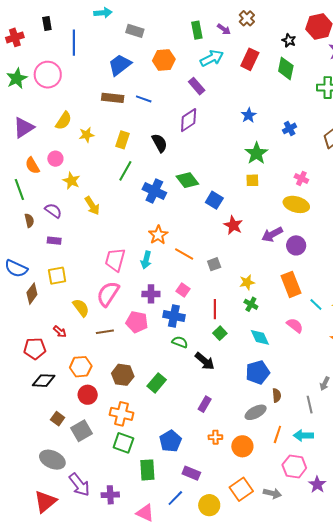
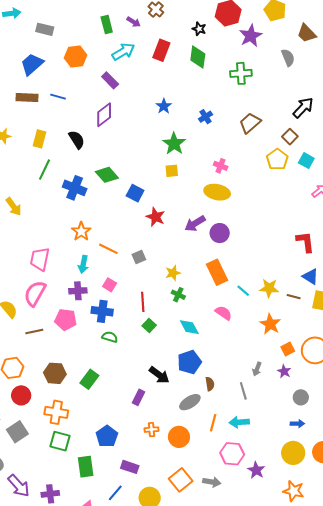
cyan arrow: (146, 260) -> (83, 264), moved
black arrow: (205, 361) -> (159, 375), moved

